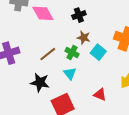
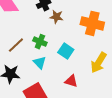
brown star: (84, 38) -> (56, 17), moved
cyan square: (98, 52) -> (66, 51), moved

